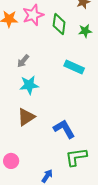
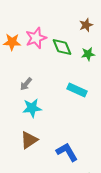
green diamond: (59, 24) -> (62, 47), turned -30

